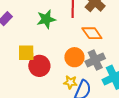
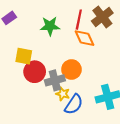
orange diamond: (92, 33) -> (84, 38), moved
gray cross: (95, 60) -> (55, 80), moved

